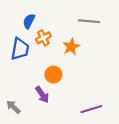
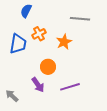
blue semicircle: (29, 21) -> (26, 11), moved
purple line: (91, 109) -> (70, 87), moved

